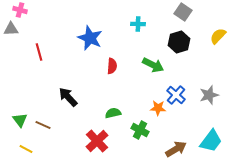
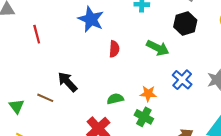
orange star: (158, 108) -> (148, 94), moved
brown line: (43, 125) -> (45, 98), moved

